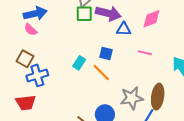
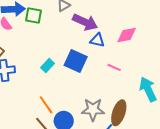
green square: (84, 14) -> (33, 16), moved
blue square: (106, 53) -> (76, 61), size x1.6
orange line: (101, 72) -> (46, 105), moved

